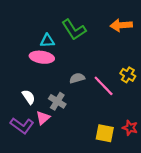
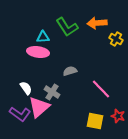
orange arrow: (121, 25) -> (97, 23), moved
yellow cross: (128, 75) -> (116, 39), moved
pink line: (104, 86) -> (101, 89), moved
pink triangle: (43, 118) -> (39, 107), size x1.6

